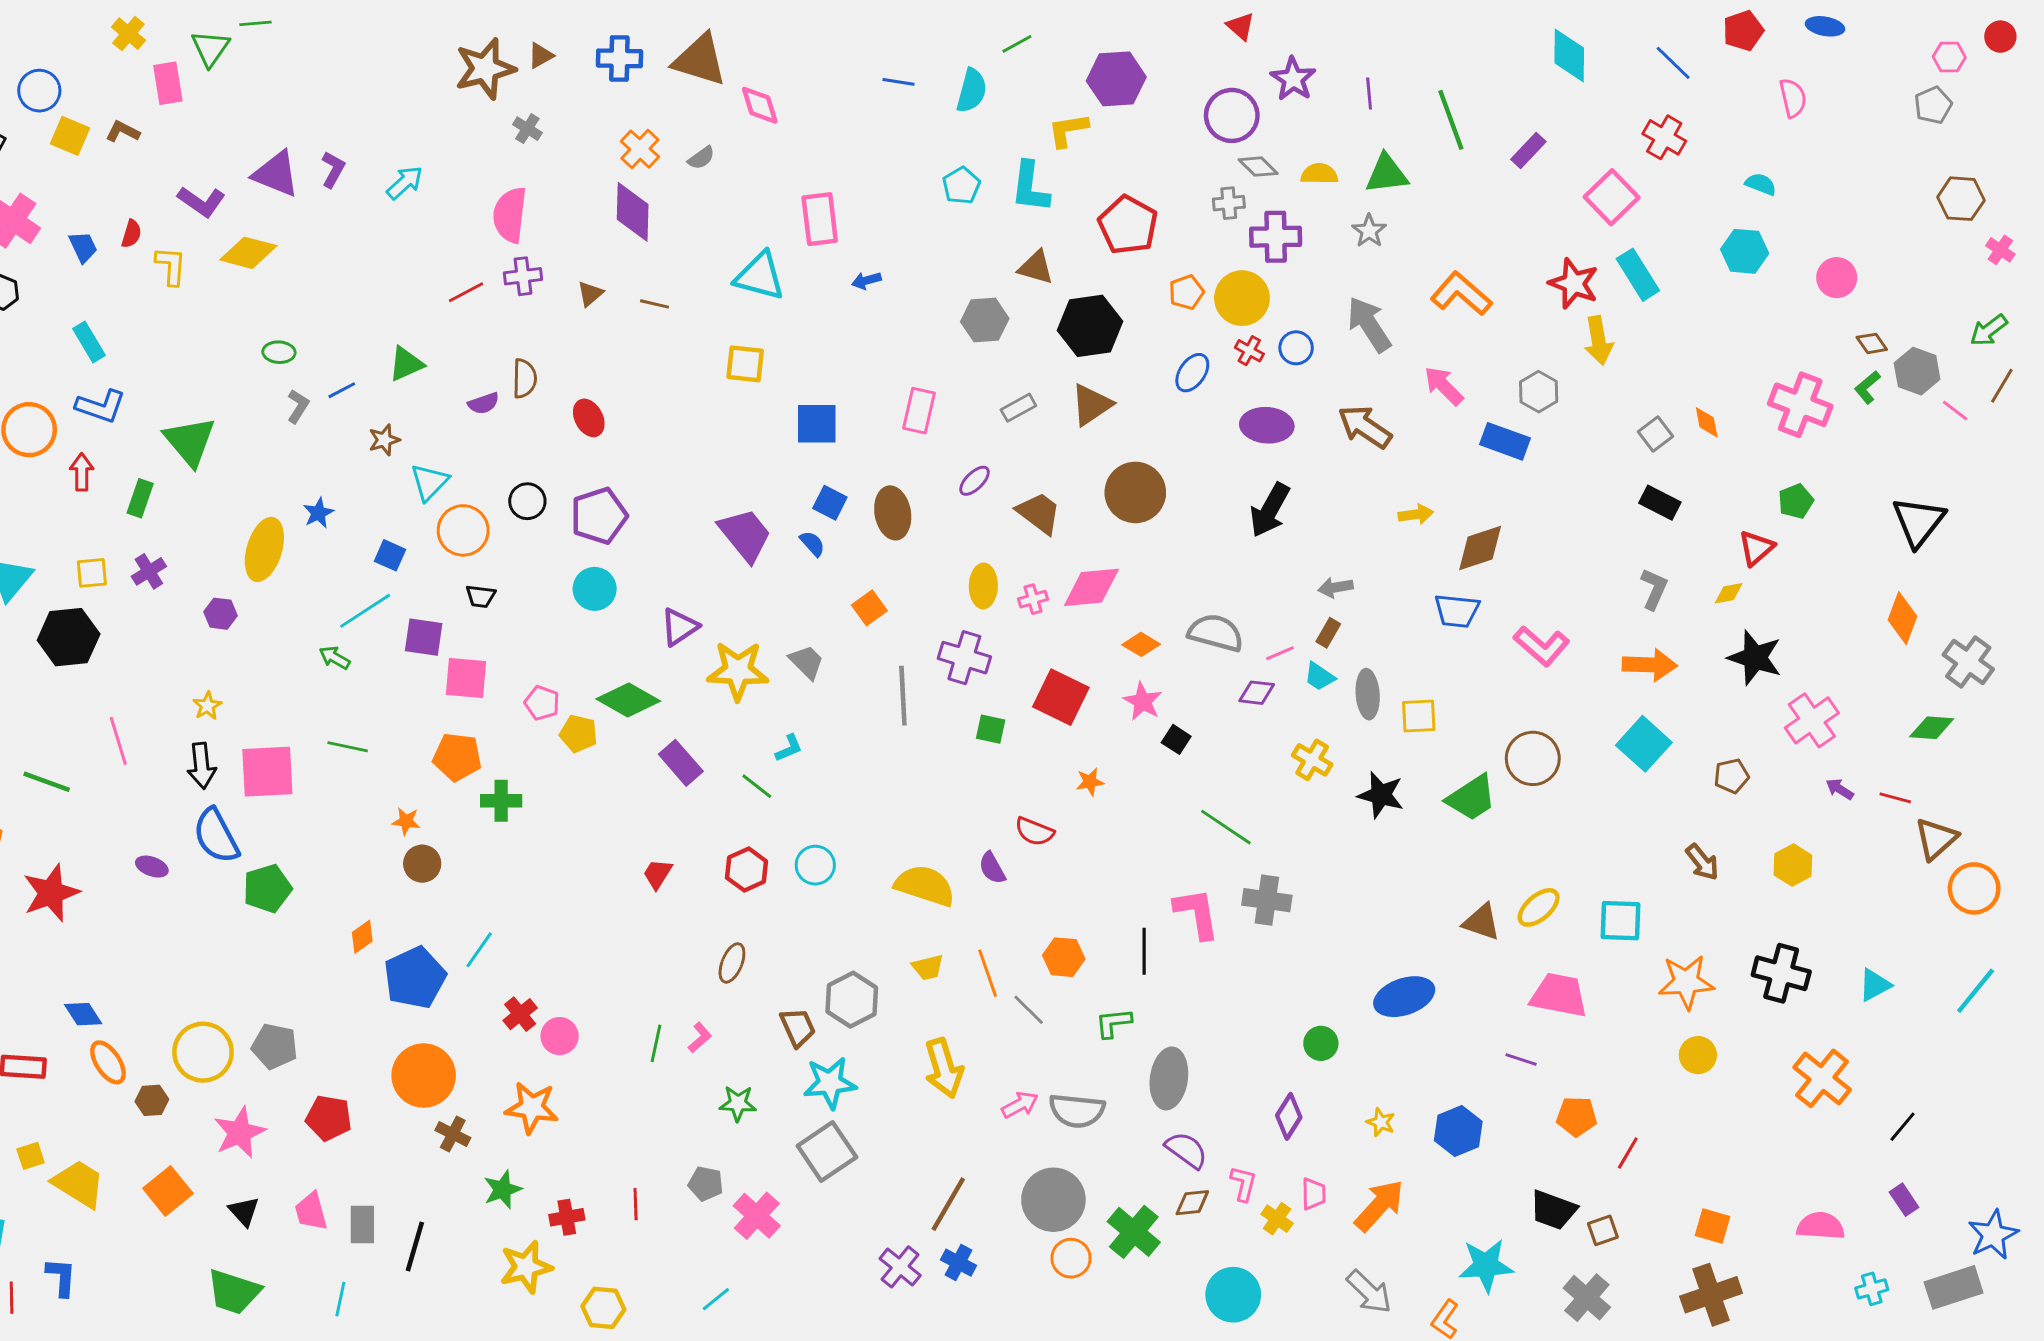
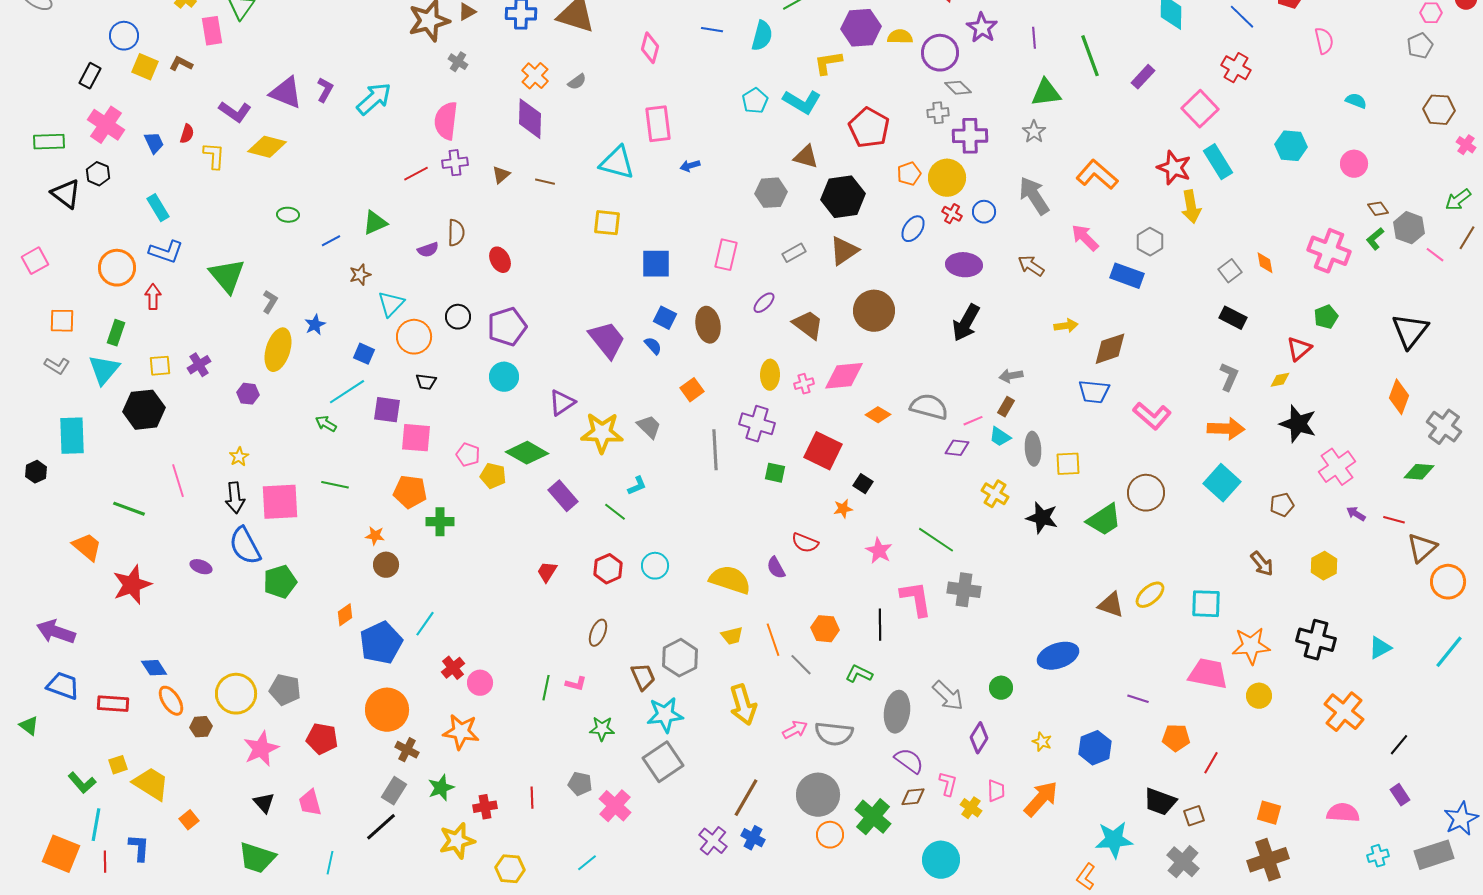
pink diamond: (760, 105) -> (650, 48), moved, turned 32
yellow semicircle: (1319, 174) -> (900, 37), moved
cyan arrow: (405, 183) -> (374, 99), size x1.4
cyan semicircle: (1761, 184) -> (1356, 101), moved
cyan L-shape: (1030, 187) -> (802, 102), turned -66
gray L-shape: (298, 406) -> (270, 302), moved
brown arrow: (1365, 427) -> (1031, 266), size x0.7
green rectangle: (140, 498) -> (116, 333), moved
pink star: (1143, 701) -> (879, 551), moved
black square: (1176, 739) -> (863, 484), moved
pink trapezoid: (1559, 995) -> (1208, 674), moved
green L-shape: (1113, 1023) -> (859, 674), turned 32
pink L-shape: (700, 1038) -> (576, 684), turned 55
orange square: (168, 1191) -> (189, 820), moved, size x0.6
gray rectangle: (362, 1225) -> (394, 791), moved, turned 32
black line: (415, 1246) -> (381, 827), turned 32
gray arrow: (1369, 1292) -> (948, 696), moved

